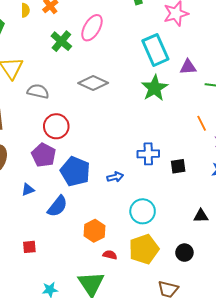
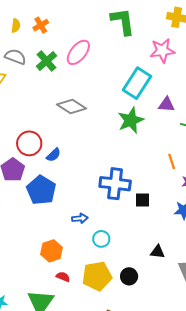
cyan rectangle: (155, 50) -> (137, 83), turned 48
gray semicircle: (38, 91) -> (15, 57), moved
blue cross: (148, 154) -> (115, 184), size x1.4
blue arrow: (115, 177) -> (80, 218), moved
blue semicircle: (57, 206) -> (53, 155), moved, size x0.7
cyan circle: (143, 211) -> (101, 239), size x0.7
black circle: (184, 253) -> (129, 276), moved

